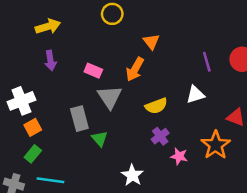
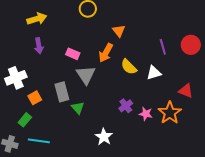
yellow semicircle: (156, 106) -> (129, 67), moved, turned 66
orange square: (33, 127) -> (35, 98), moved
pink star: (179, 156) -> (146, 114), moved

